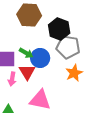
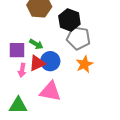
blue circle: (40, 58) -> (50, 61), moved
red triangle: (27, 72) -> (37, 63), turned 36

